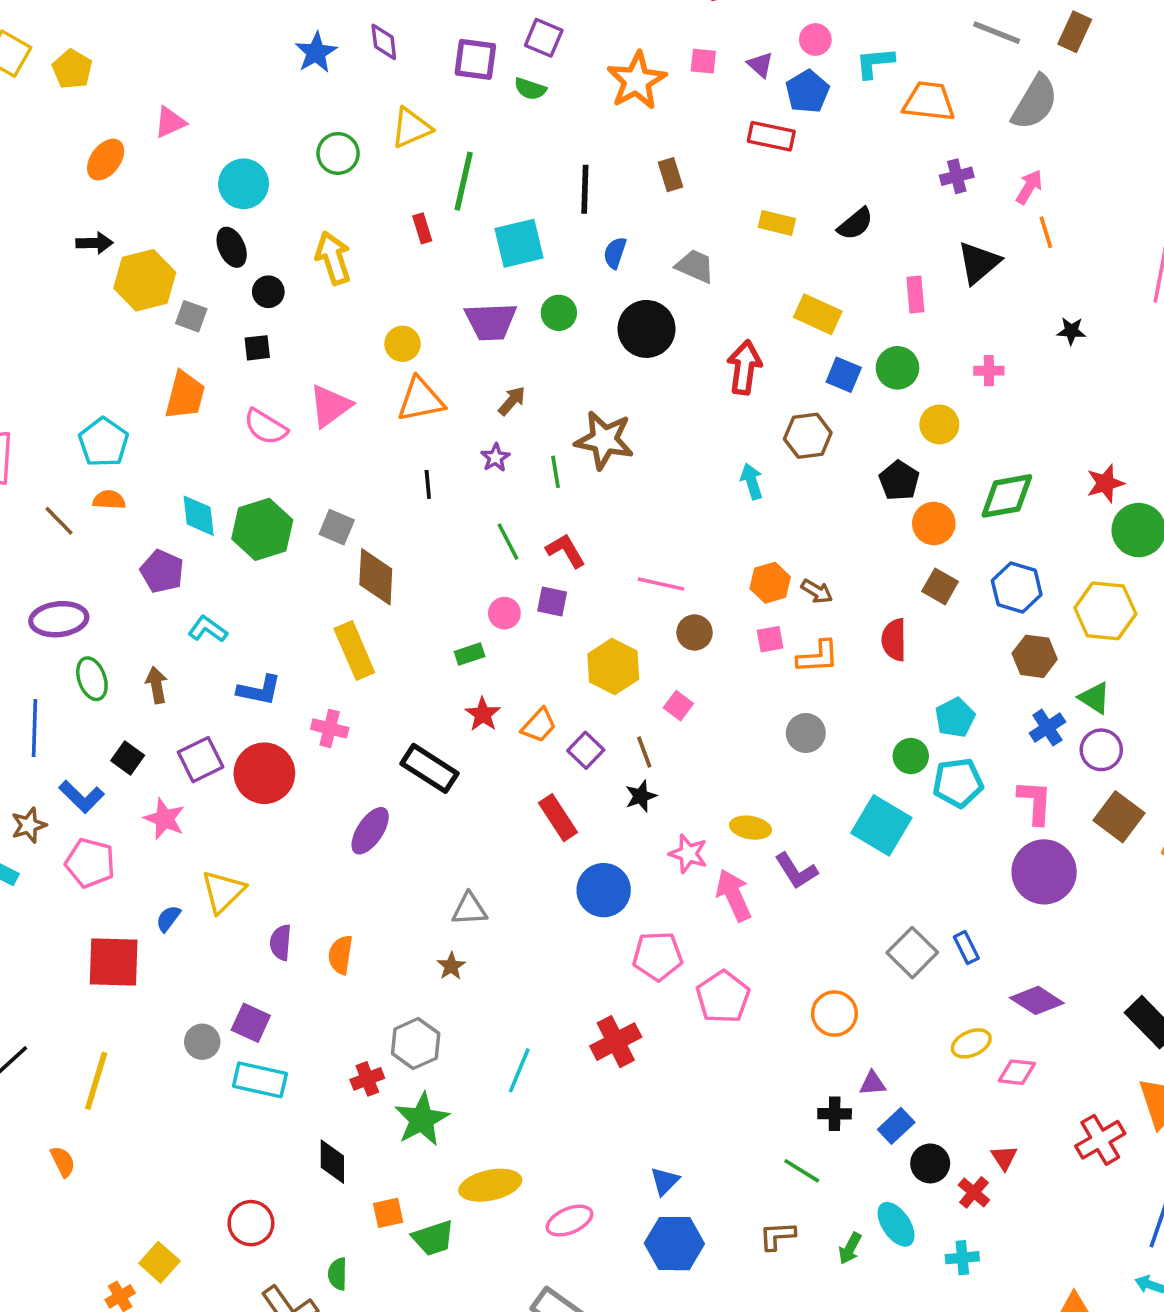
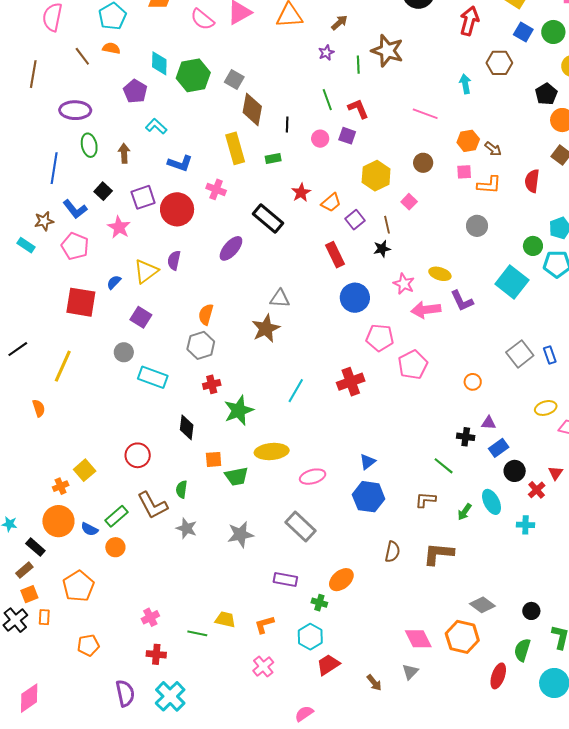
black line: (428, 484) -> (287, 125), moved
pink line: (661, 584) -> (425, 114), moved
green rectangle: (470, 654) -> (273, 159), moved
pink arrow: (734, 895) -> (426, 310), turned -80
purple semicircle: (281, 942) -> (174, 260), moved
brown star: (451, 966) -> (266, 328), size x1.8
orange circle: (834, 1014) -> (473, 382), size x0.7
purple square: (251, 1023) -> (141, 317), moved
gray hexagon: (416, 1044) -> (201, 345), moved

